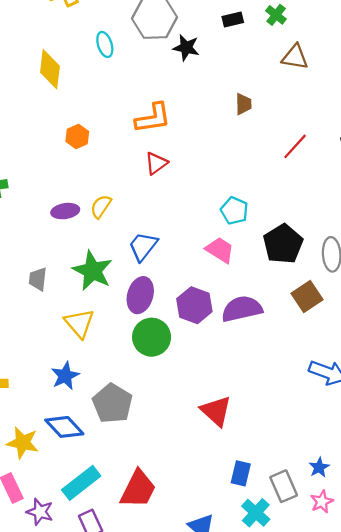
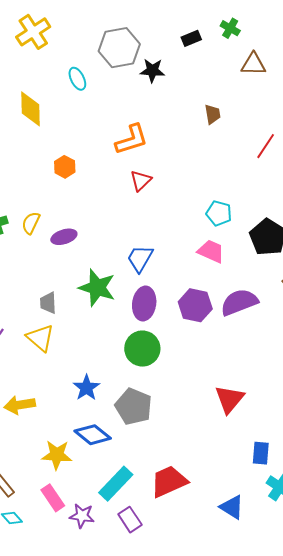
yellow semicircle: (101, 206) -> (31, 223), moved
yellow triangle: (79, 323) -> (40, 338), moved
green circle: (152, 337) -> (142, 349), moved
red triangle: (216, 411) -> (230, 399), turned 36
red trapezoid: (138, 489) -> (169, 481), turned -132

